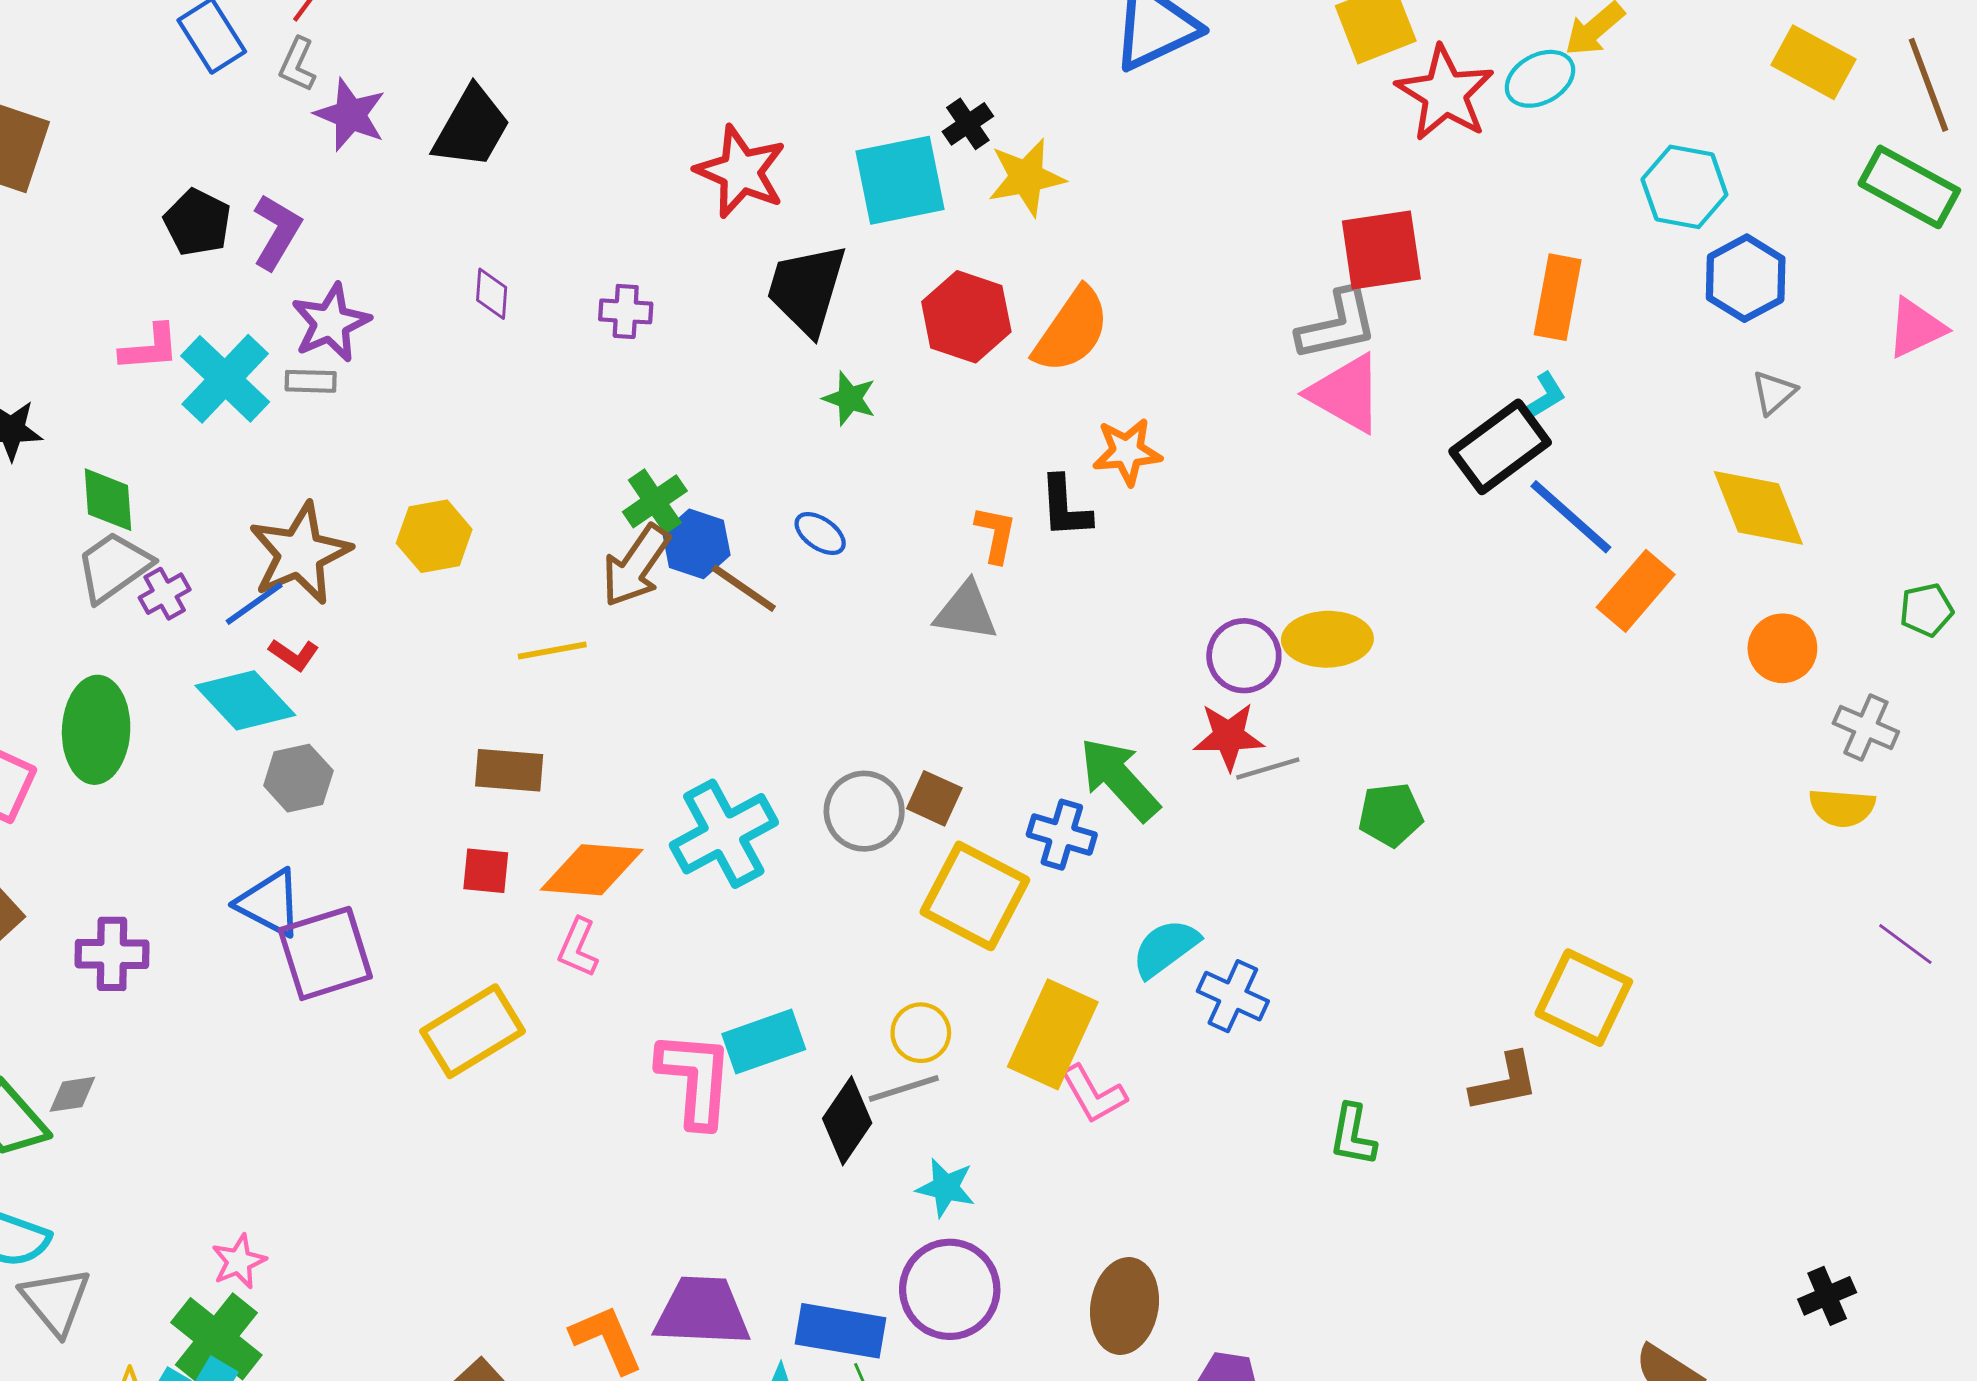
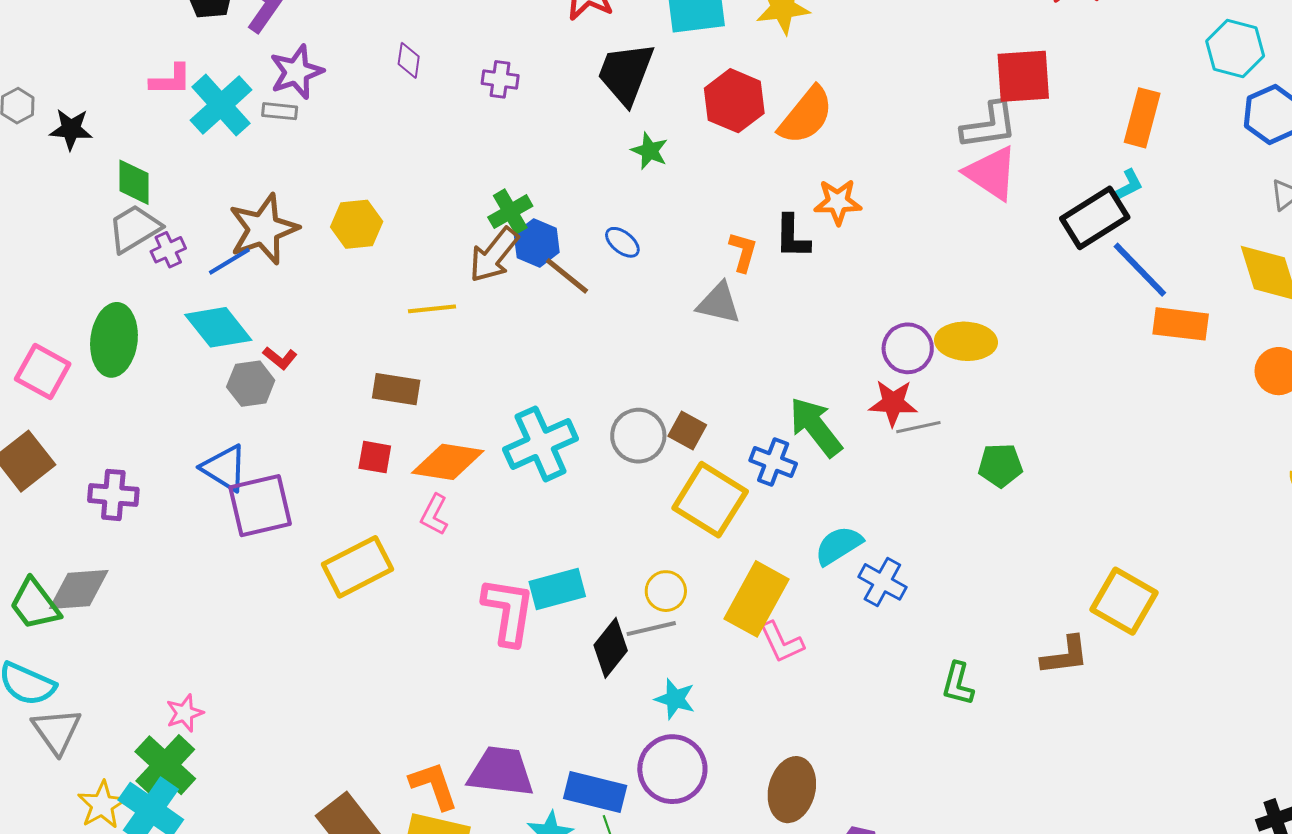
orange rectangle: (1636, 591) -> (1181, 324), turned 52
red L-shape: (294, 655) -> (280, 358), moved
gray diamond: (72, 1094) -> (79, 589), size x1.8

